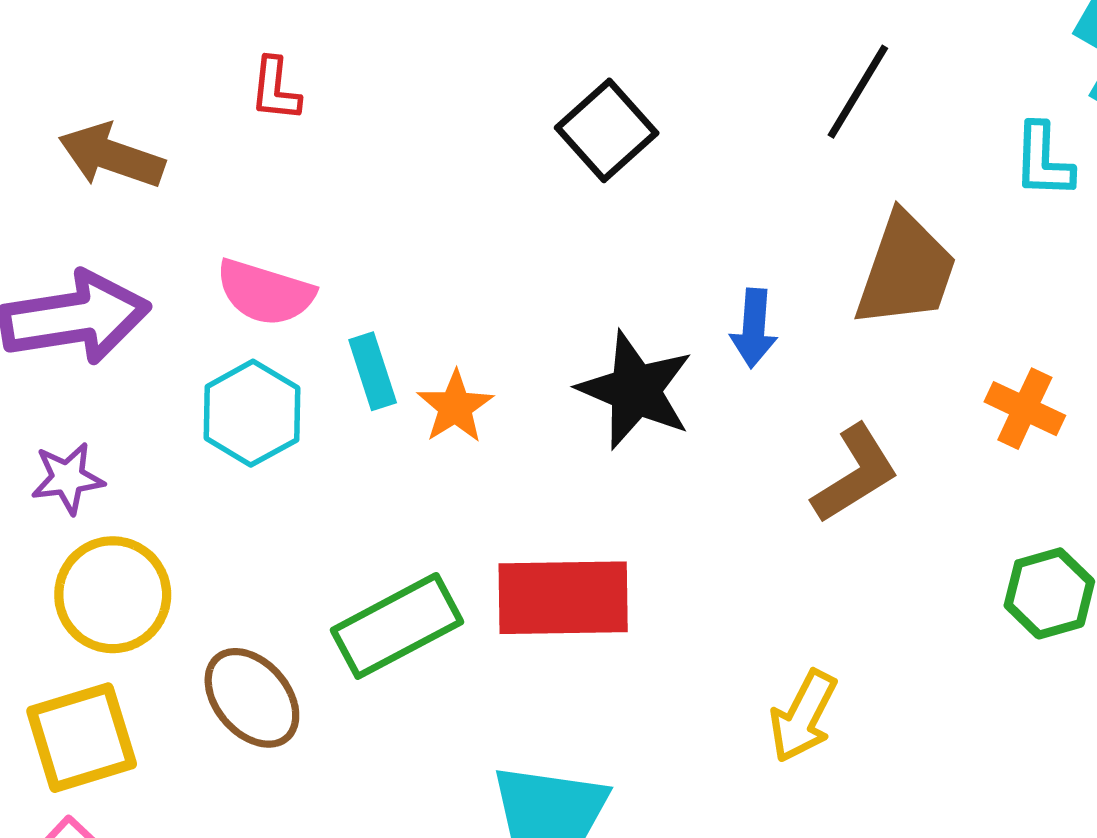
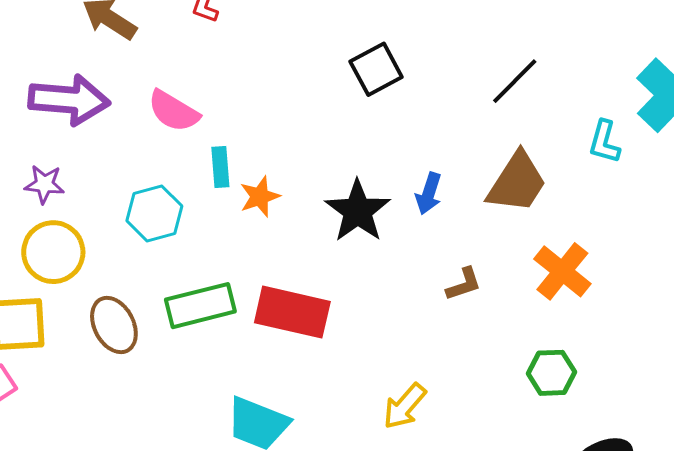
orange cross: (1025, 409) -> (562, 271), size x1.4
cyan hexagon: (252, 413) -> (154, 213), moved
brown L-shape: (855, 474) -> (464, 284), size x0.7

